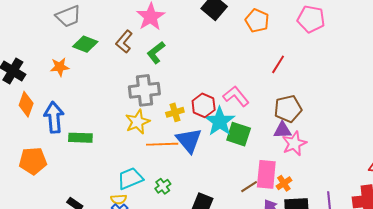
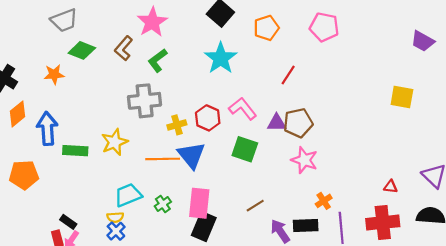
orange pentagon: (257, 21) -> (266, 28), turned 30
orange diamond: (26, 104) -> (18, 114), turned 30
cyan star: (220, 121) -> (221, 58), moved
yellow star: (138, 122) -> (115, 142), moved
purple triangle: (282, 130) -> (277, 123), moved
pink star: (294, 143) -> (304, 160), turned -30
pink rectangle: (266, 174) -> (199, 203), moved
orange cross: (284, 183) -> (324, 201), moved

